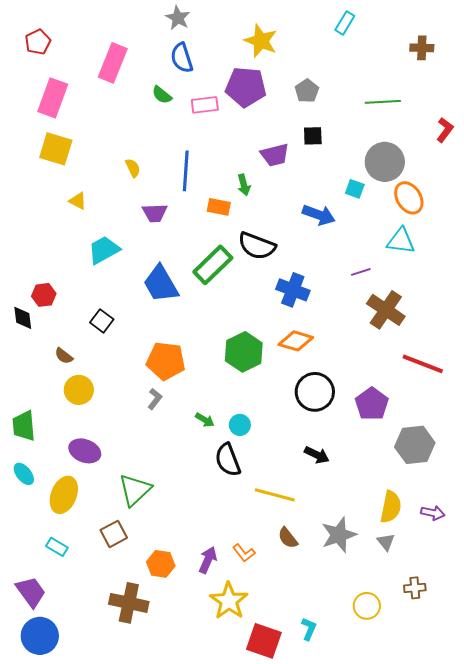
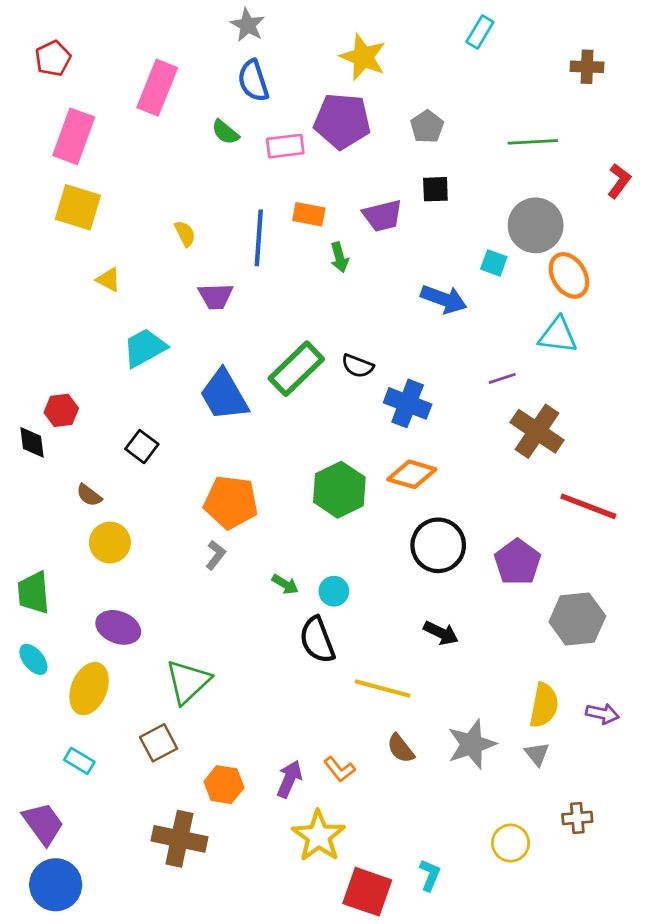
orange rectangle: (219, 207) -> (309, 214), moved
black semicircle: (257, 246) -> (358, 366), moved, size x0.6

